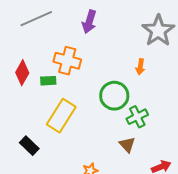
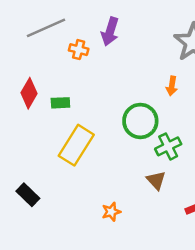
orange cross: (67, 61) -> (79, 50), moved, size x0.6
black rectangle: (29, 146) -> (28, 195), moved

